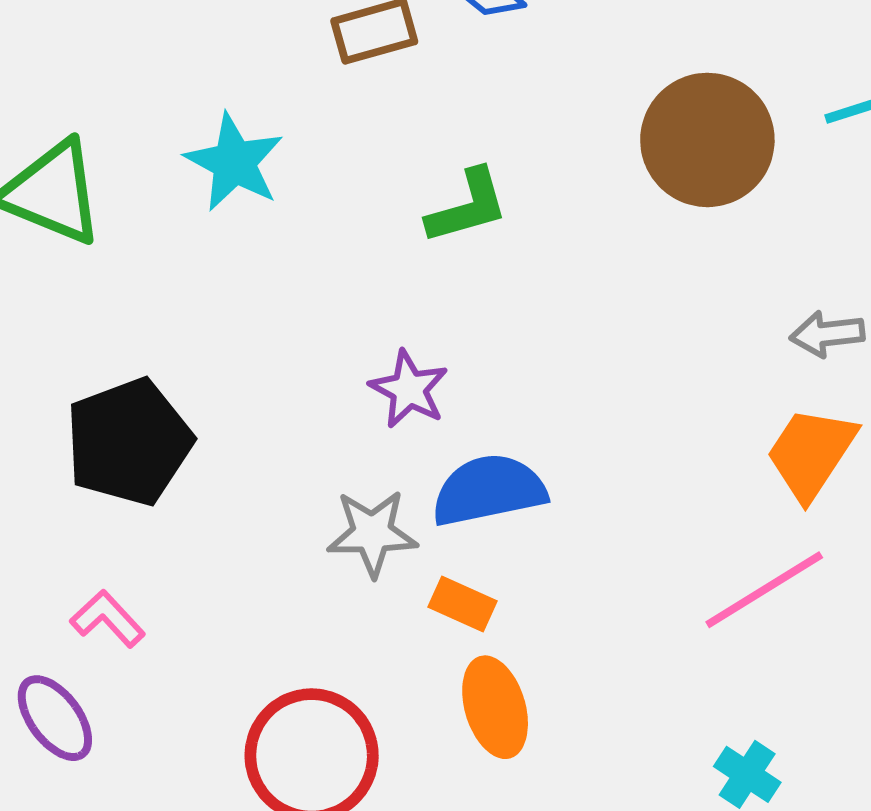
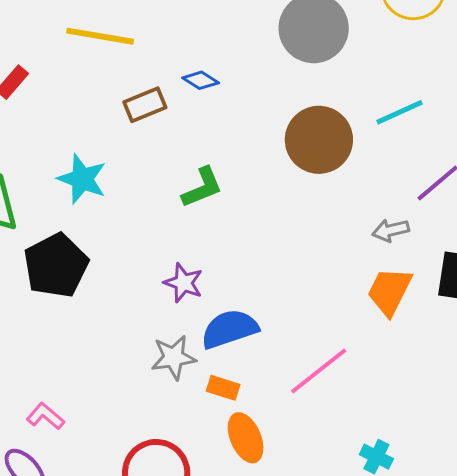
black pentagon: (129, 442) -> (56, 265), moved
pink line: (764, 590) -> (319, 371), moved

